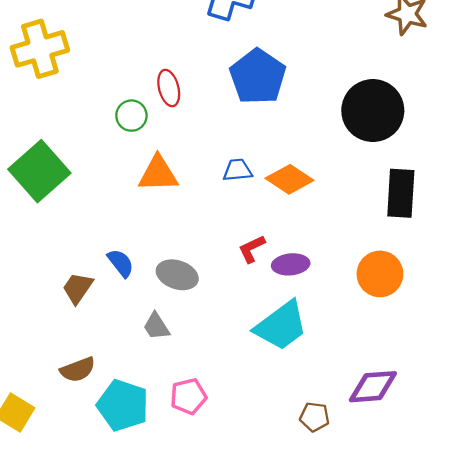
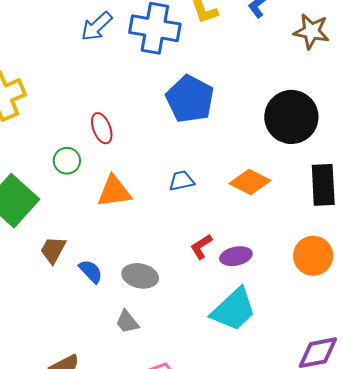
red ellipse: (169, 88) -> (102, 128), moved
green circle: (131, 116) -> (67, 161), moved
orange diamond: (290, 179) -> (250, 182), moved
brown trapezoid: (78, 288) -> (53, 250), moved

